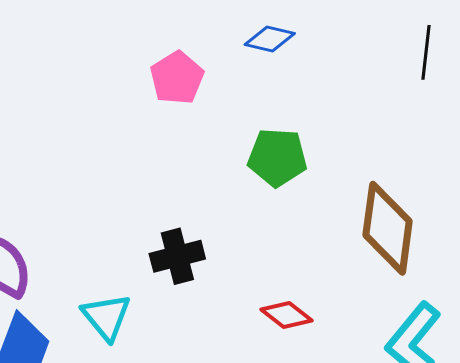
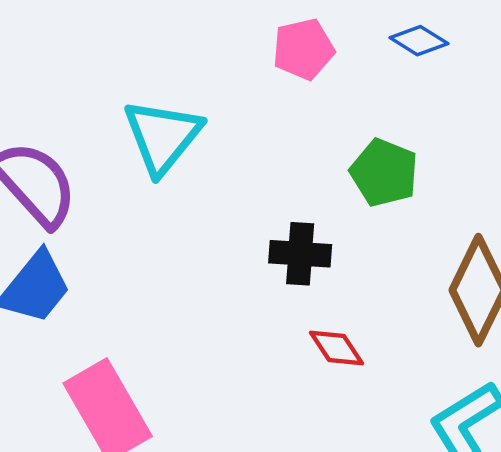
black cross: (177, 256) -> (300, 254), moved
cyan triangle: (106, 317) -> (163, 136), moved, size x1.4

